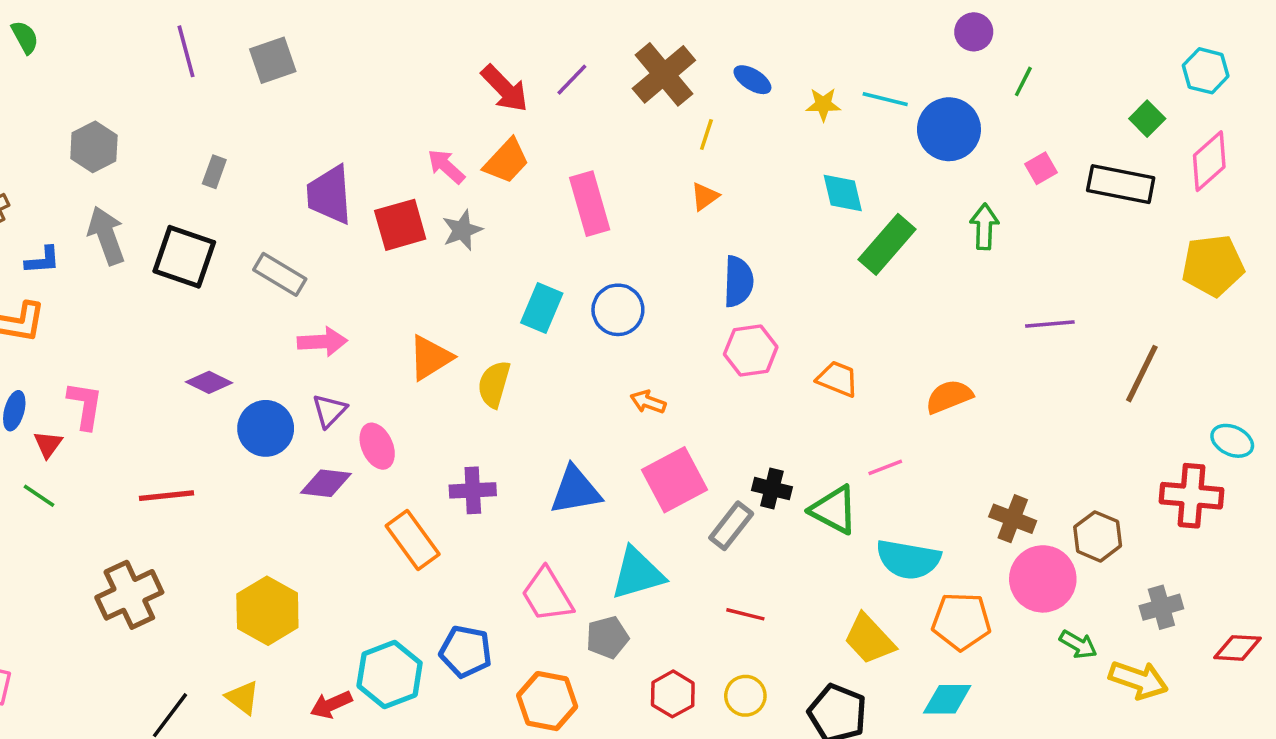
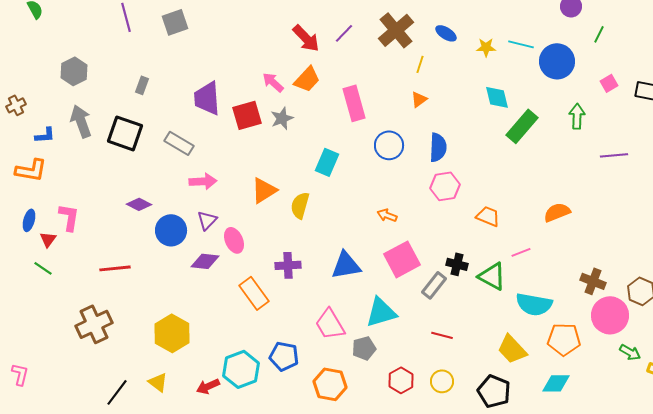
blue circle: (618, 310) -> (389, 145), moved
purple line: (1050, 324) -> (614, 155), moved
orange trapezoid: (837, 379) -> (488, 216), moved

